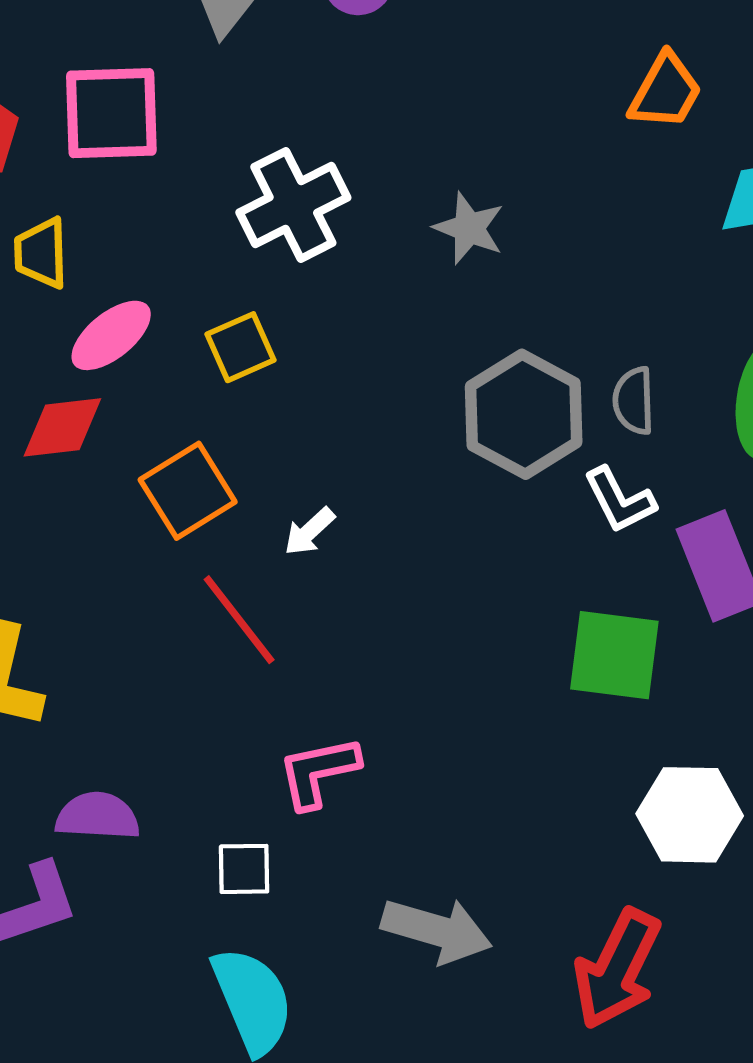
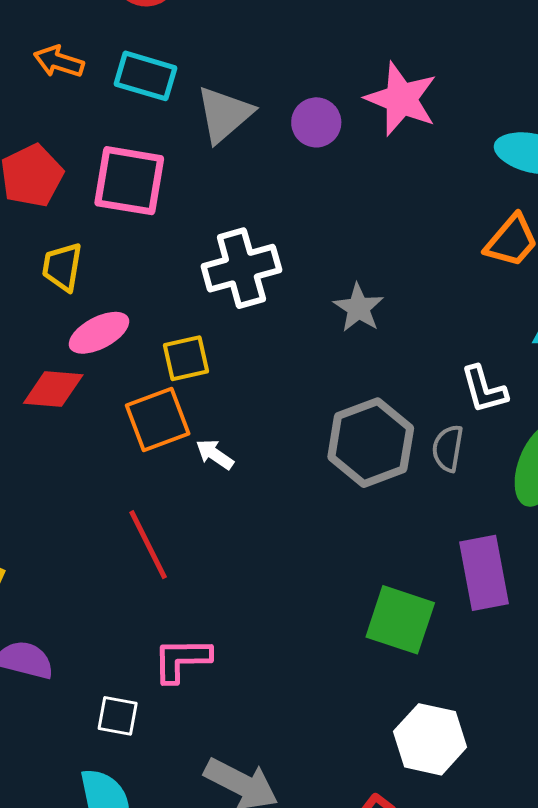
orange square: (188, 491) -> (158, 420), moved
white L-shape: (620, 500) -> (484, 389), moved
white arrow: (309, 531) -> (215, 454), moved, turned 66

